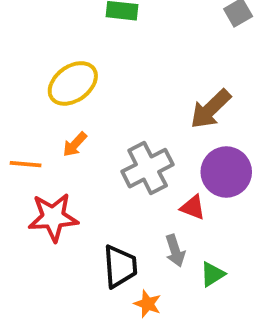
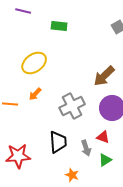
red triangle: (193, 207) -> (103, 137), moved
red star: (53, 217) -> (18, 156), moved
black trapezoid: (120, 266) -> (58, 142), moved

